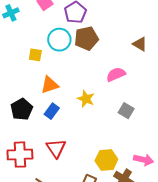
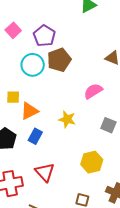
yellow square: (35, 55) -> (13, 97), moved
yellow hexagon: (106, 160) -> (92, 162), moved

